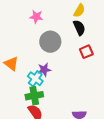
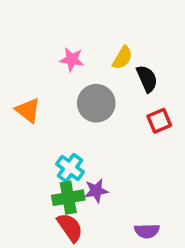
yellow semicircle: (79, 11) -> (122, 58), moved
orange triangle: (11, 64) -> (28, 110), moved
purple star: (44, 70) -> (96, 191), moved

